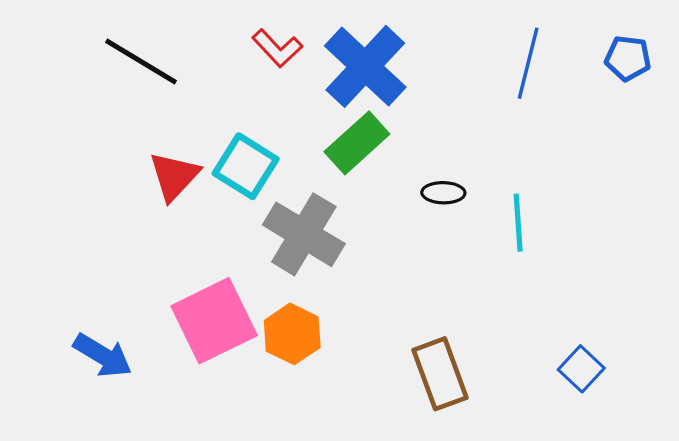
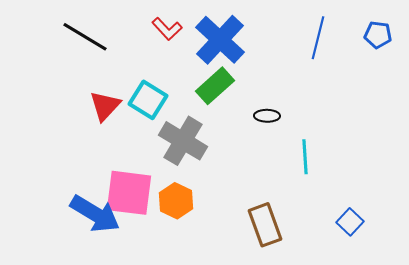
cyan line: (518, 223) -> (305, 157), moved
pink square: (214, 321) -> (129, 193), turned 33
blue arrow: (103, 356) -> (95, 214), moved, size x1.4

